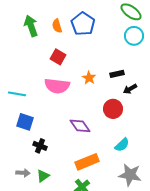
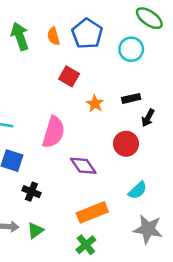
cyan circle: (134, 36) -> (131, 49), moved
red square: (58, 57) -> (69, 76), moved
pink semicircle: (57, 86) -> (53, 132), moved, turned -80
black arrow: (130, 89) -> (148, 118), turned -32

